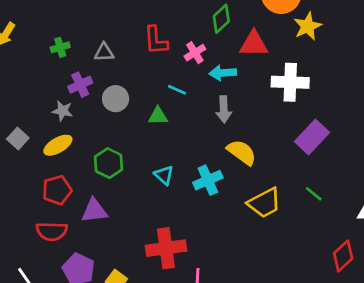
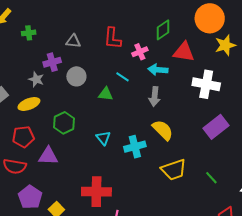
green cross: (60, 47) -> (29, 33), moved
green line: (314, 194) -> (211, 178), moved

